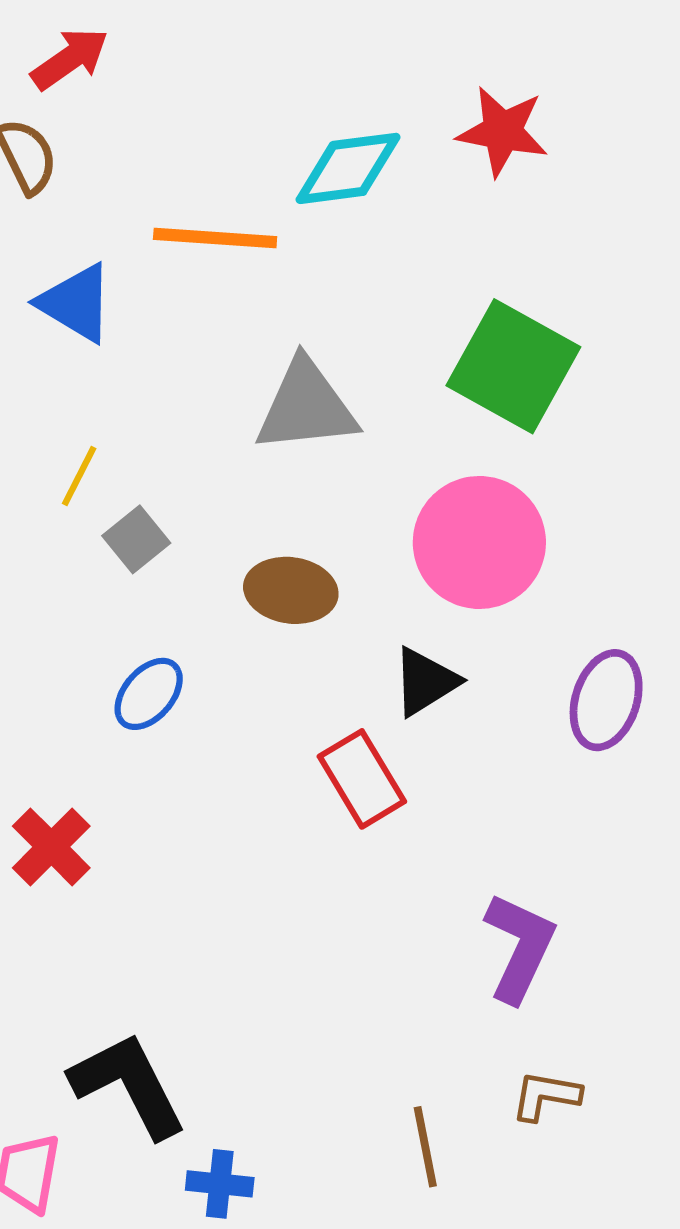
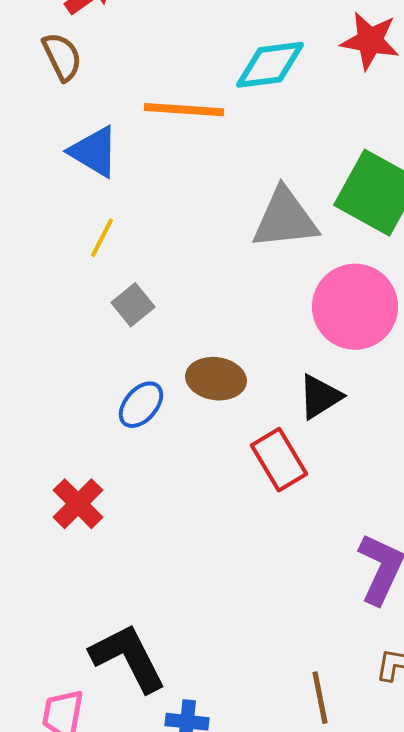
gray triangle: (306, 406) -> (285, 219), moved
yellow line: (79, 476) -> (102, 238), moved
brown ellipse: (291, 590) -> (216, 379), moved

